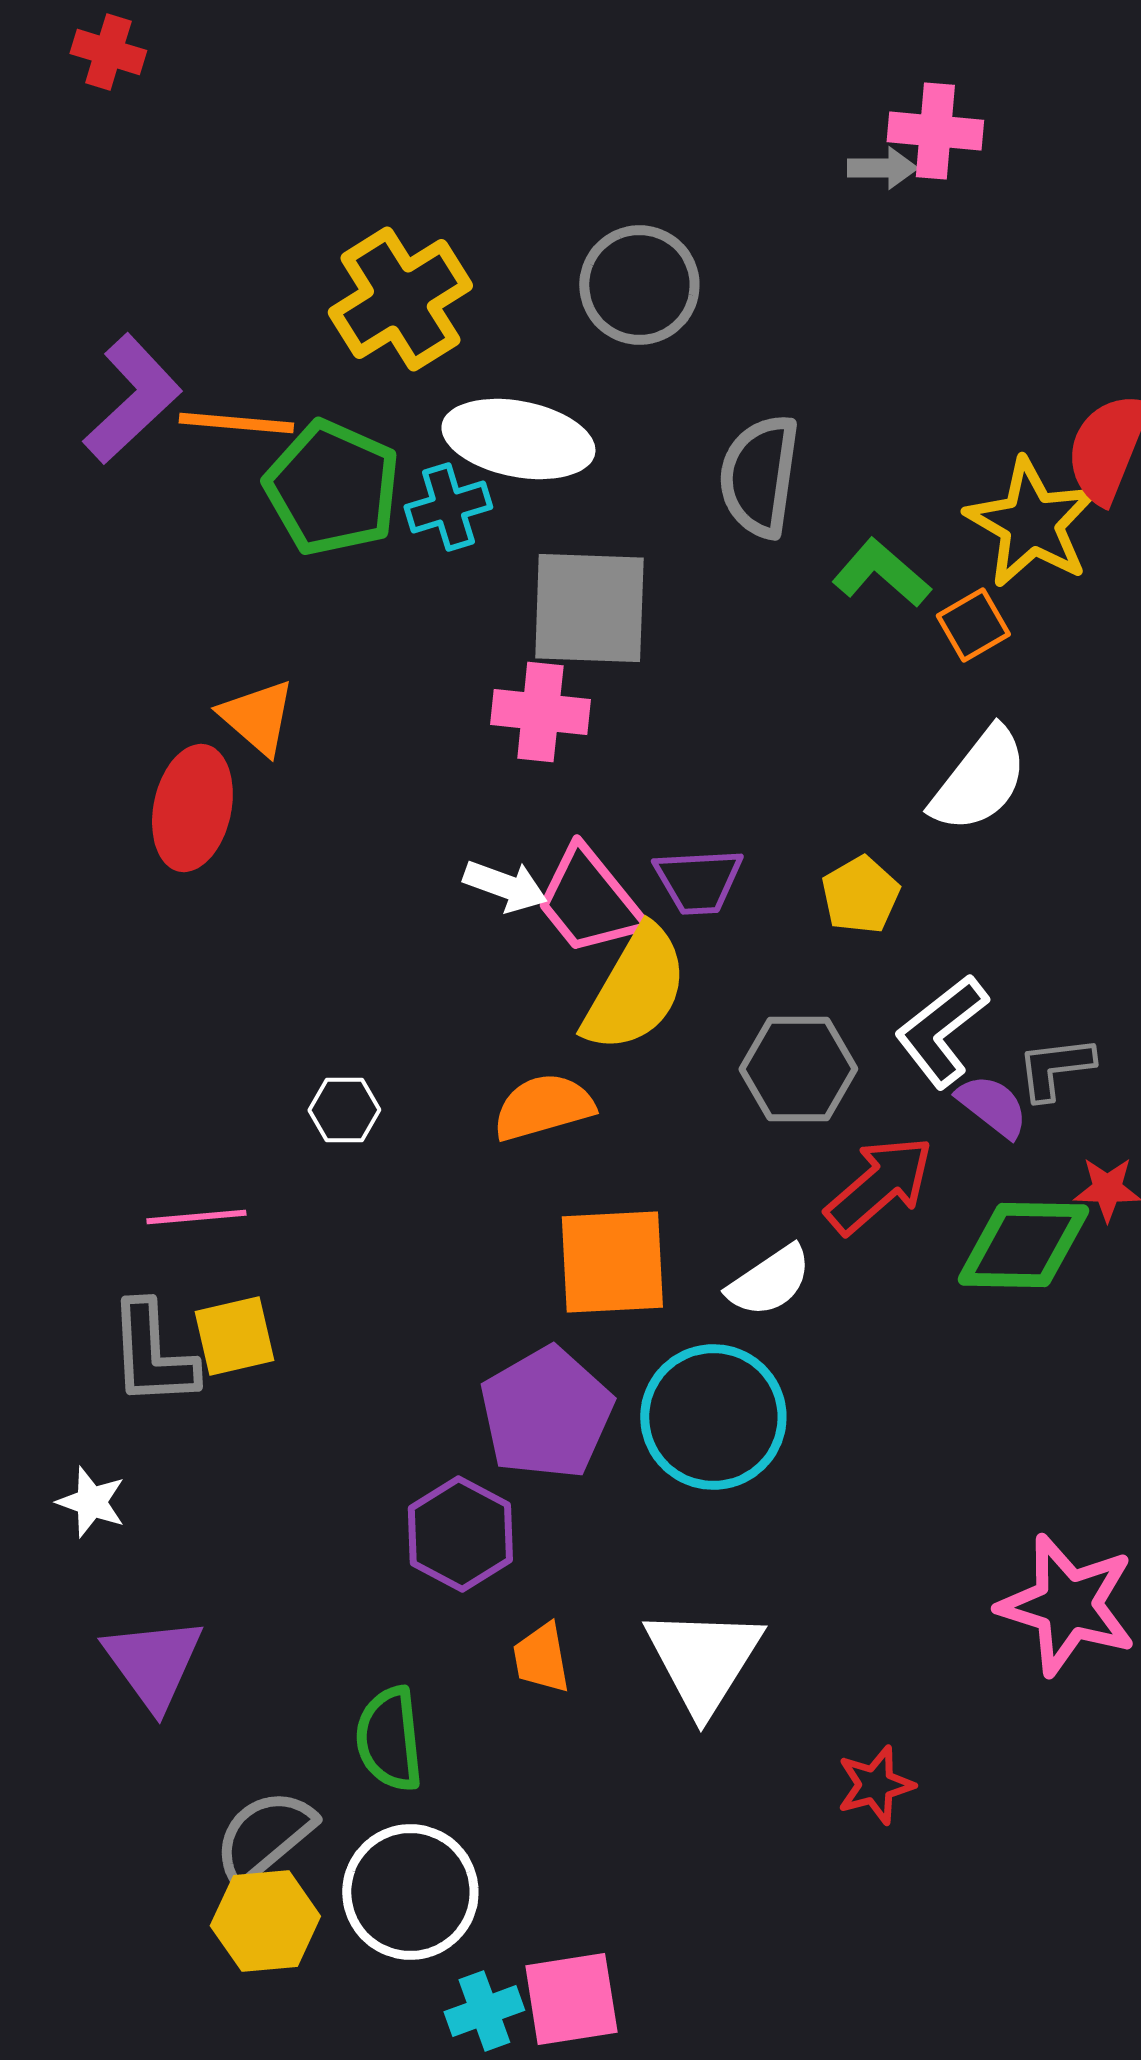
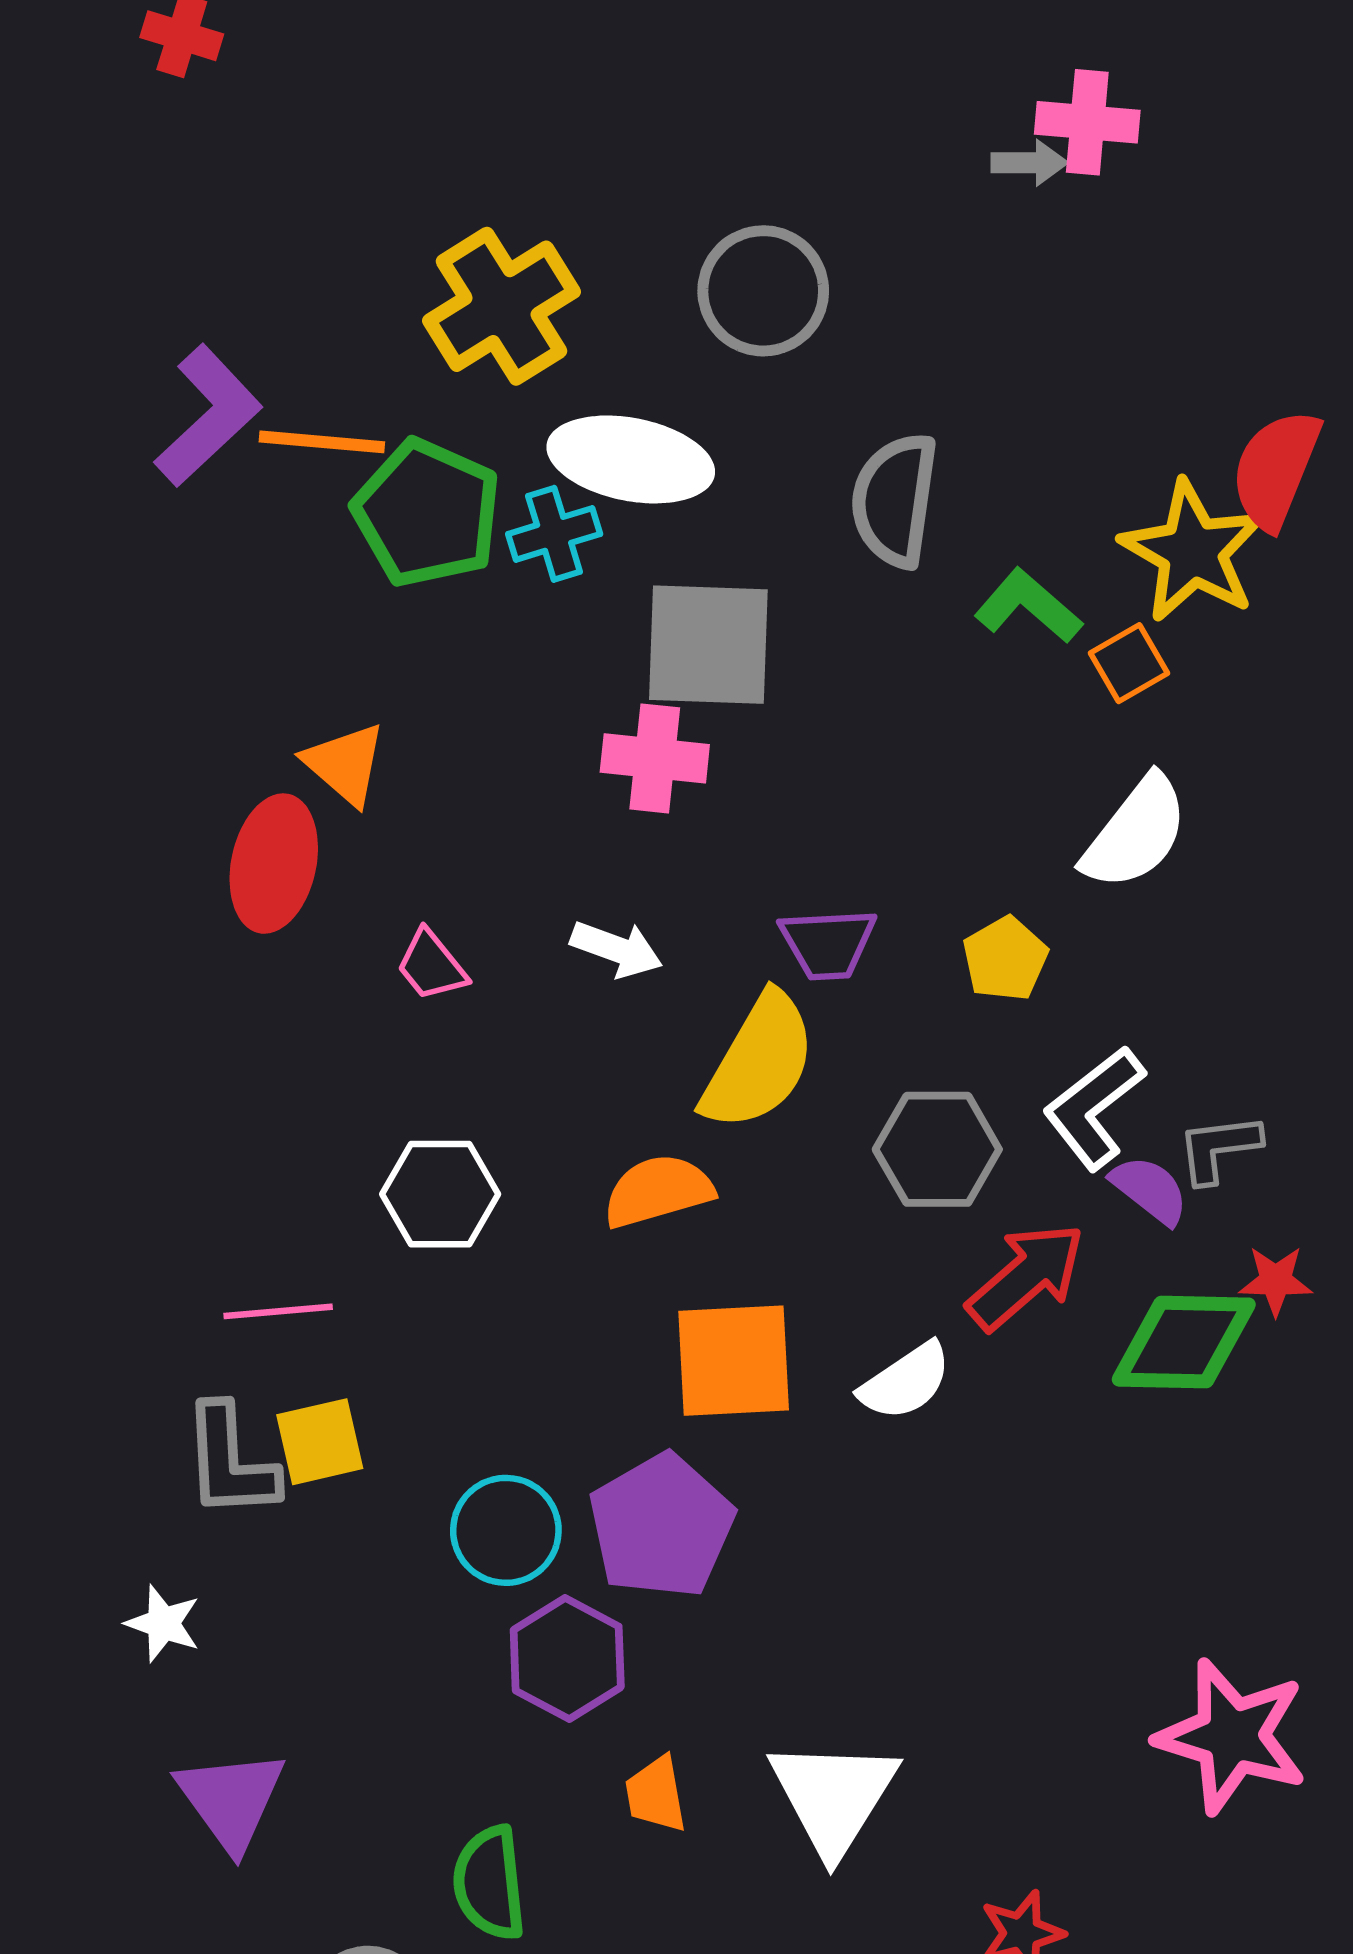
pink trapezoid: (589, 901) -> (431, 965), moved, size x0.6
white hexagon: (344, 1110) -> (440, 1194), size x1.5
cyan circle: (713, 1417) -> (506, 1530), moved, size x0.7

